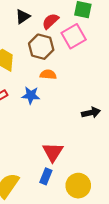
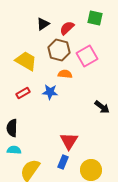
pink square: (74, 36) -> (87, 56), moved
black arrow: (91, 113) -> (102, 107), turned 49

